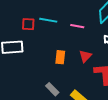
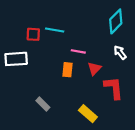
pink line: (77, 26) -> (78, 51), moved
gray rectangle: (52, 89) -> (43, 104), moved

